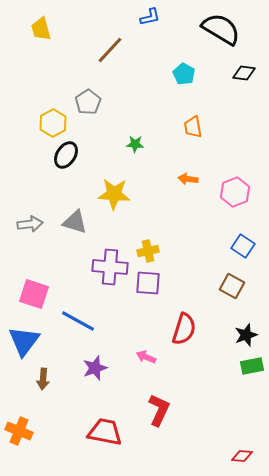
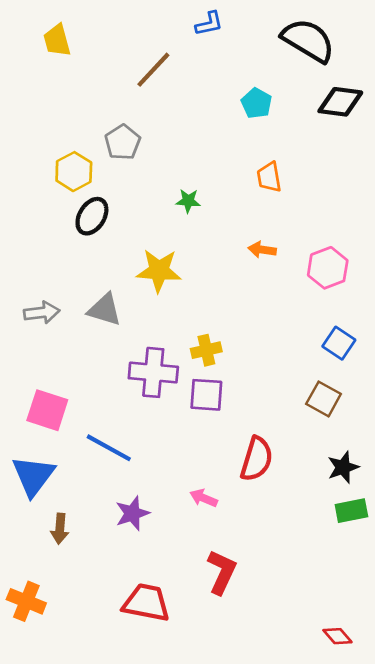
black diamond: (244, 73) -> (340, 102), size x1.4
red diamond: (242, 456) -> (337, 636), turned 45

